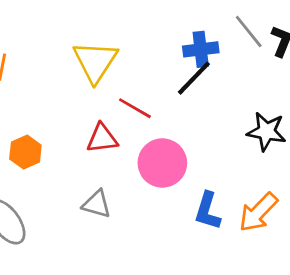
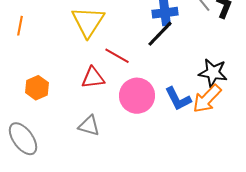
blue L-shape: (208, 211) -> (178, 99), moved, turned -44
orange arrow: (258, 212) -> (207, 99), moved

